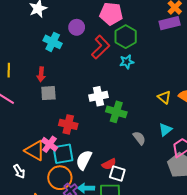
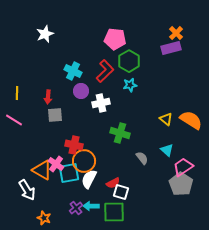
purple circle: (77, 27) -> (81, 91), moved
cyan cross: (53, 42) -> (73, 71), moved
white cross: (99, 96) -> (101, 103), moved
cyan triangle: (165, 130) -> (167, 150), turned -40
white arrow: (19, 171) -> (27, 190), size x1.5
orange circle: (60, 178) -> (84, 161), moved

